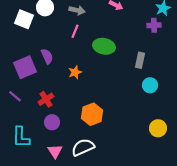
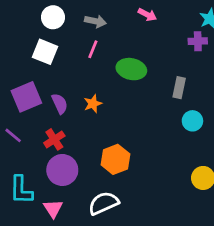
white square: (24, 19) -> (45, 52), moved
purple semicircle: (47, 56) -> (60, 104), moved
purple circle: (52, 122) -> (62, 170), size x1.5
pink triangle: (55, 151) -> (53, 209), moved

